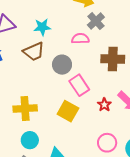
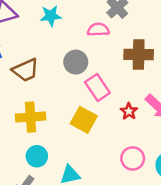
brown trapezoid: (34, 52) -> (26, 70), moved

